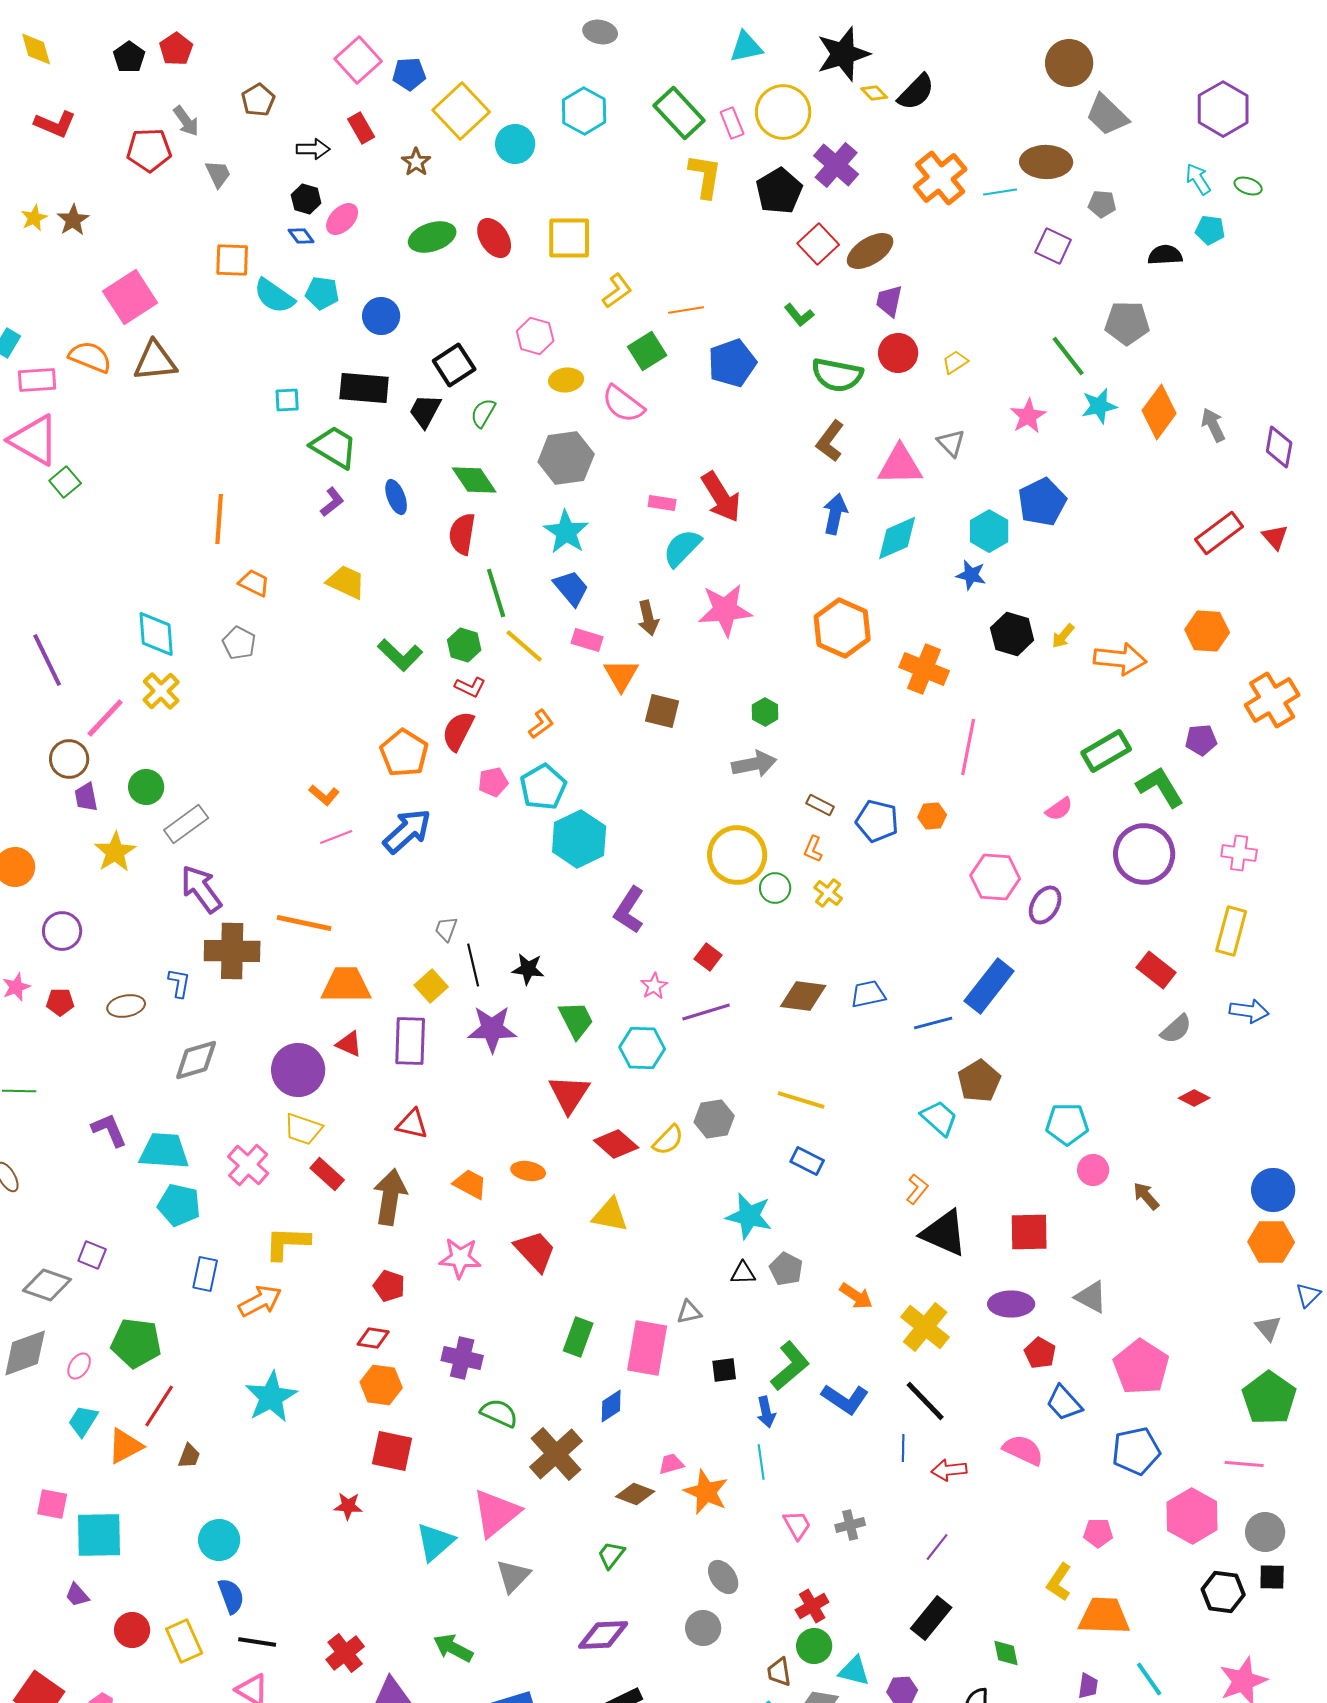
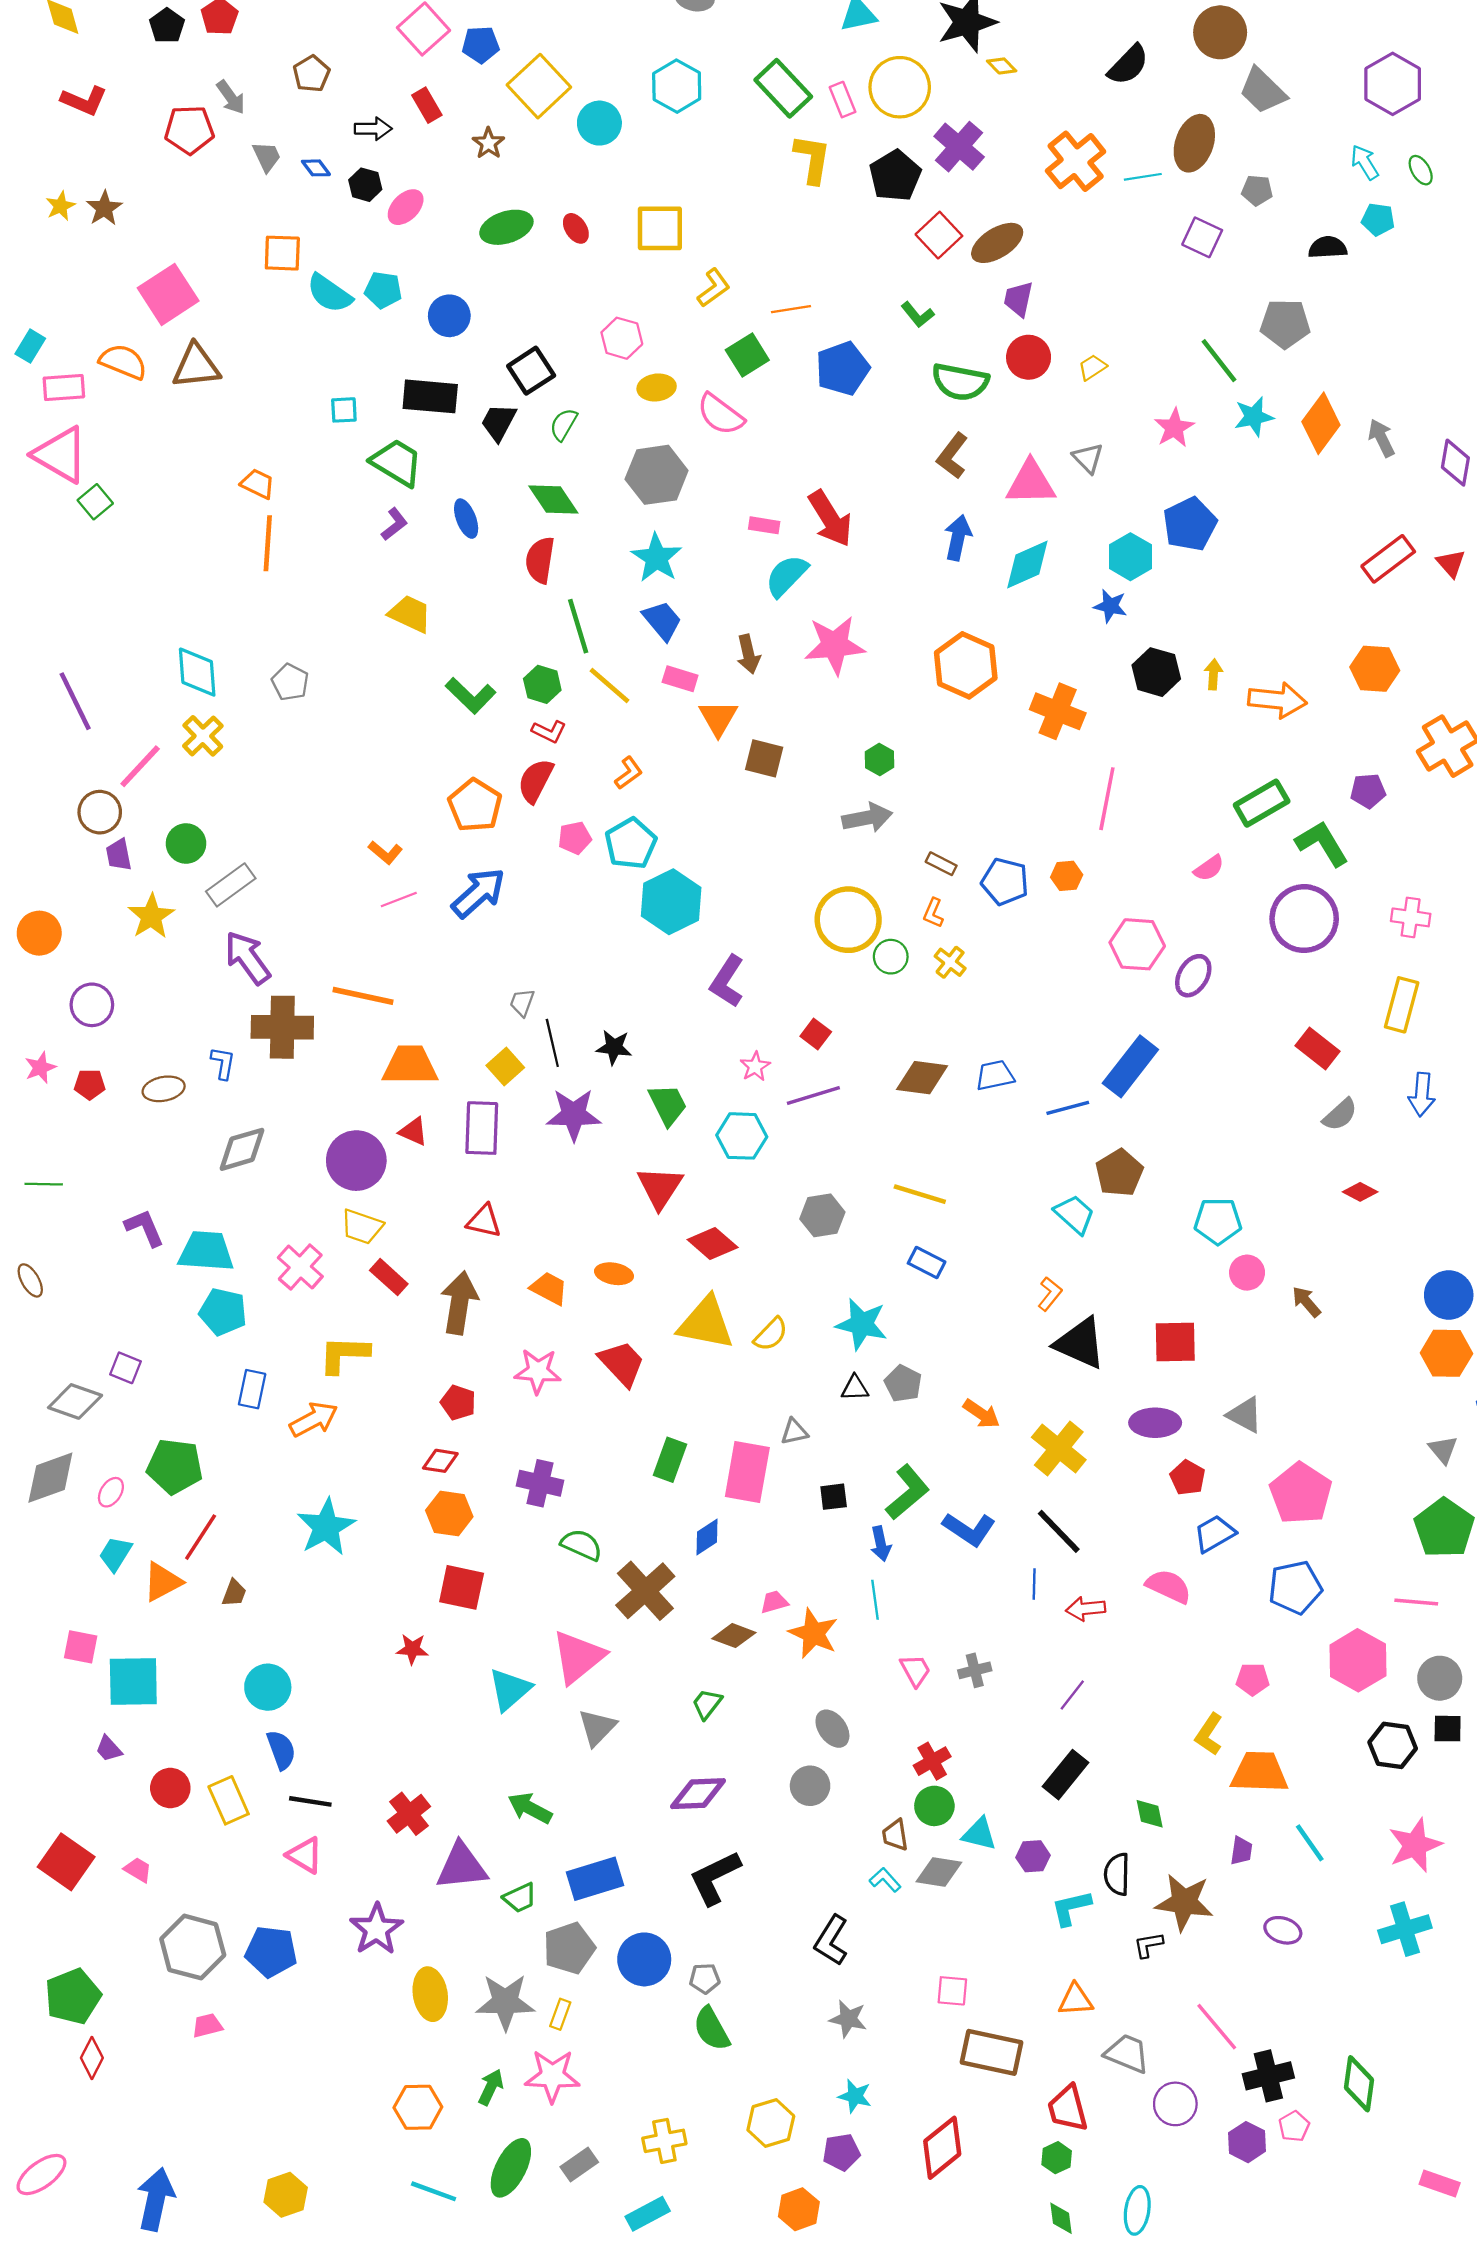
black semicircle: (916, 92) -> (1128, 65), moved
brown ellipse: (1046, 162) -> (1194, 143), turned -72
green ellipse: (1248, 186) -> (1421, 170), turned 40
blue diamond: (301, 236) -> (316, 168), moved
red ellipse: (494, 238) -> (576, 228), size x0.7
orange trapezoid: (254, 583) -> (258, 484), moved
yellow arrow: (1063, 636) -> (1213, 674), turned 144
blue arrow: (1249, 1011) -> (1422, 1094), turned 87
yellow semicircle: (668, 1140) -> (771, 1334), moved
yellow triangle: (610, 1215) -> (706, 1323), size x1.4
blue trapezoid: (1064, 1403) -> (1215, 1534), turned 102

